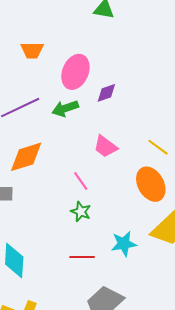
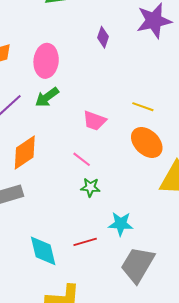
purple diamond: (106, 93) -> (103, 37), moved, turned -35
cyan star: (124, 244) -> (121, 224), moved, turned 30
red line: (82, 257) -> (85, 242), moved

